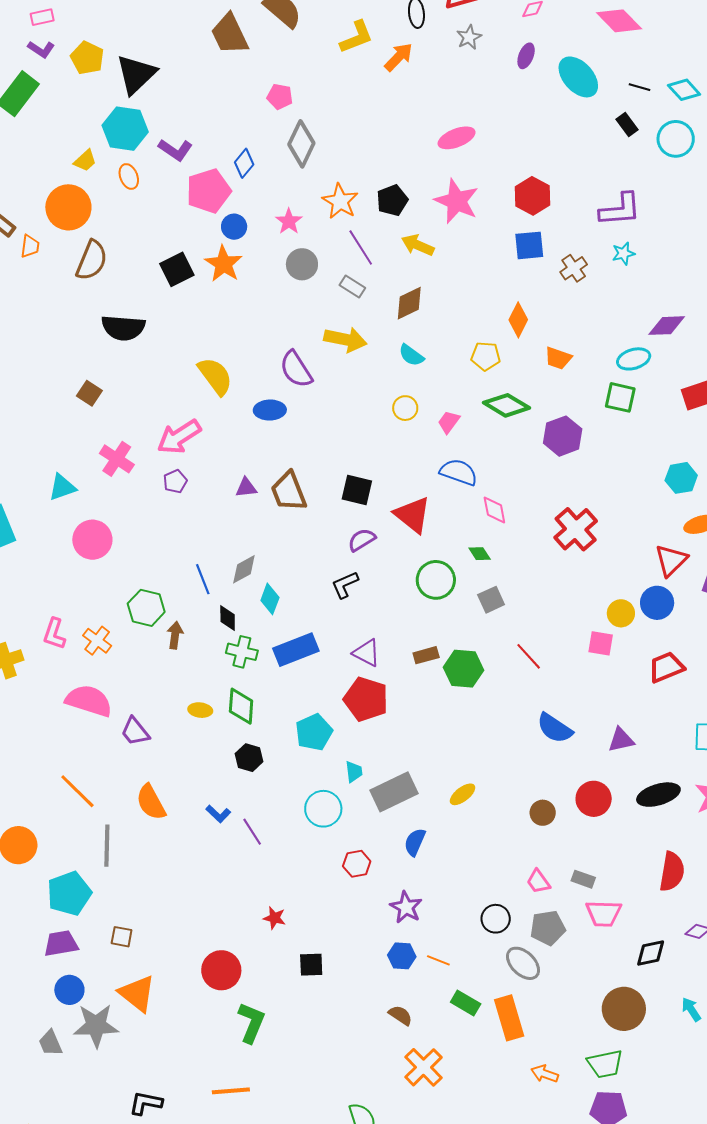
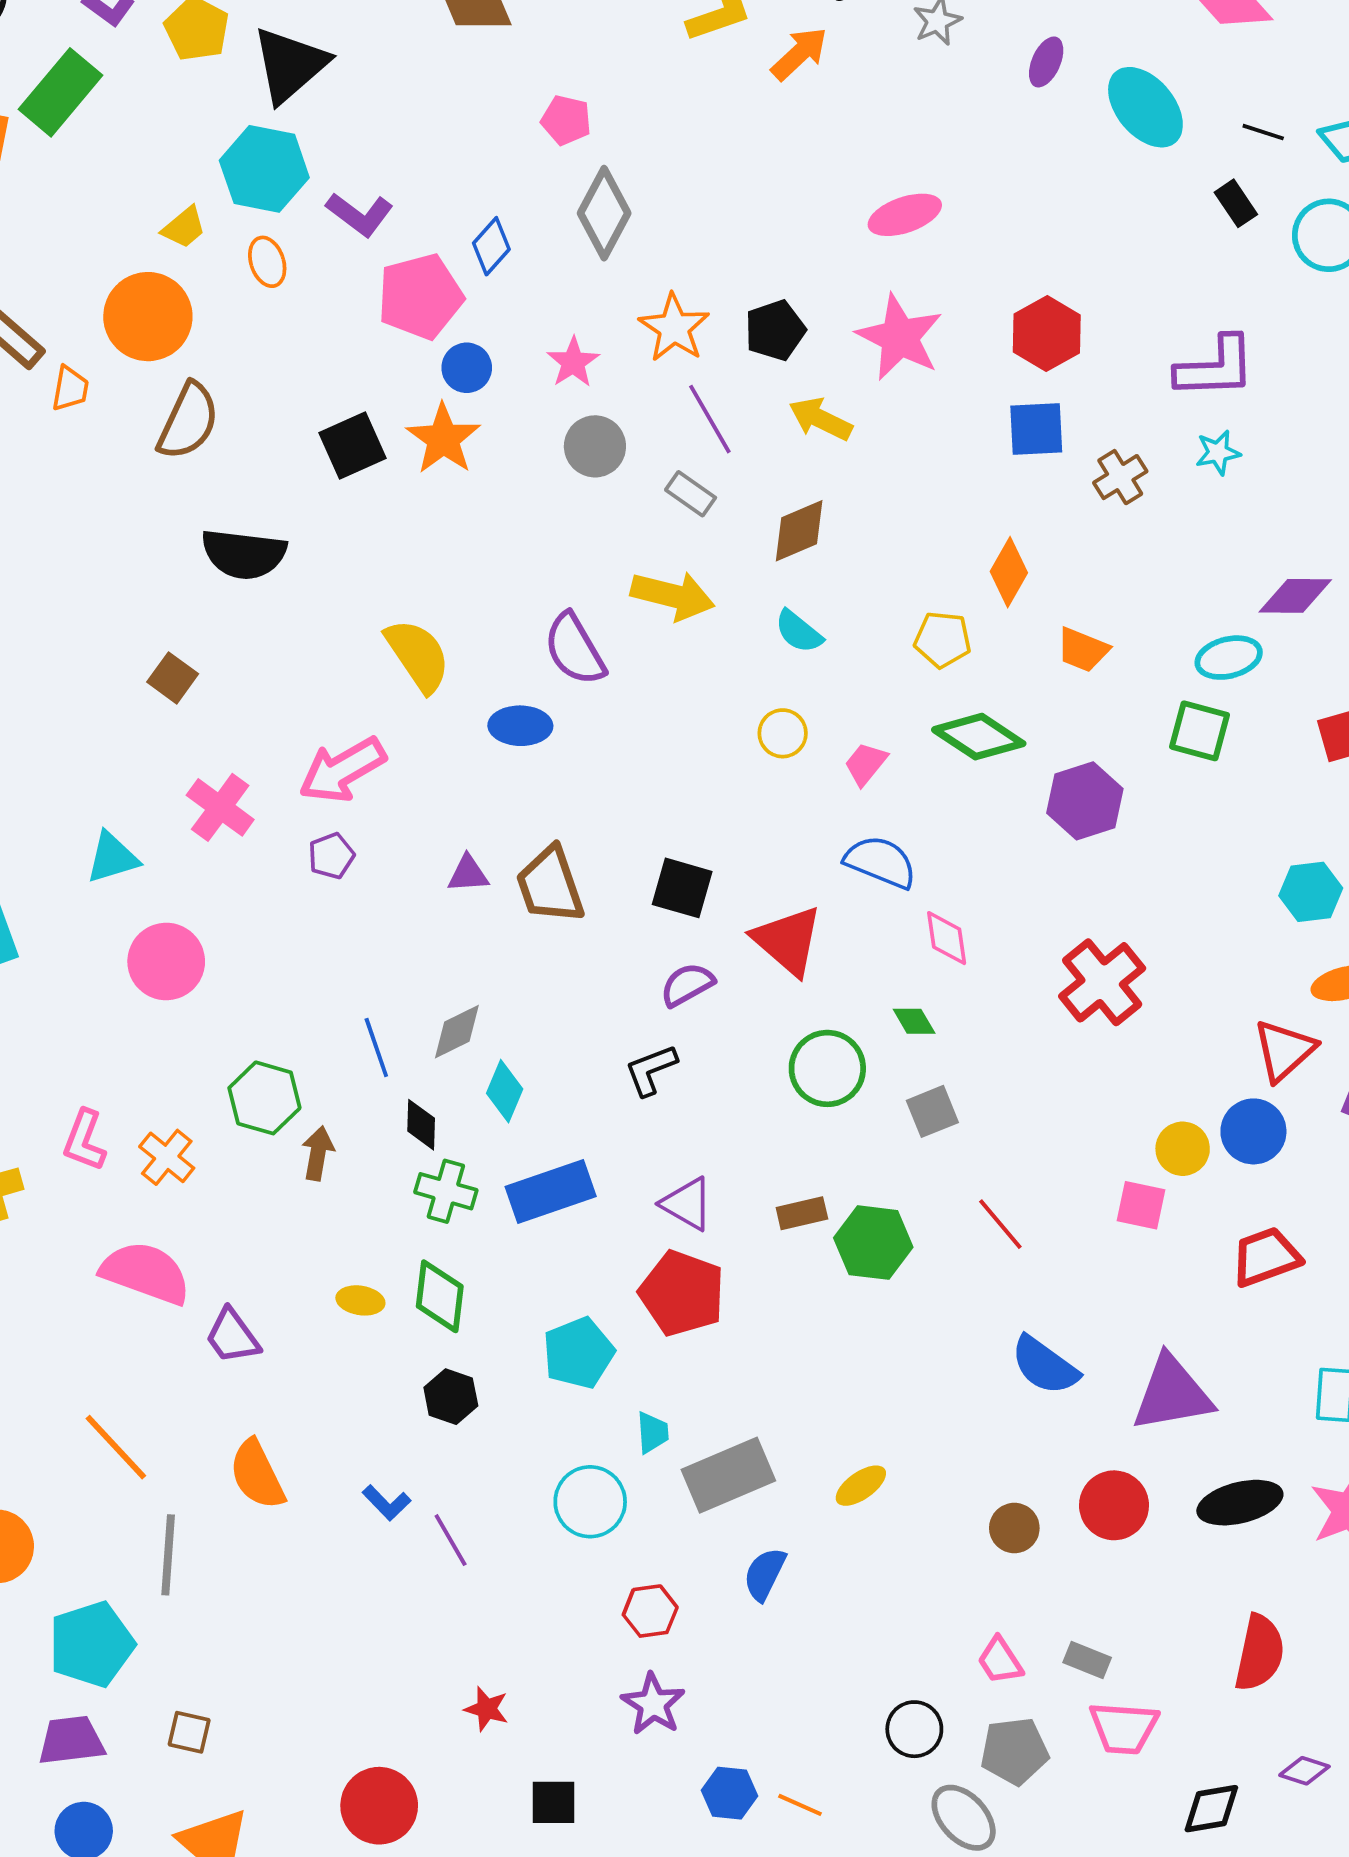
purple triangle: (621, 740) -> (1172, 1394), size x1.6
purple star: (406, 907) -> (653, 1704), moved

